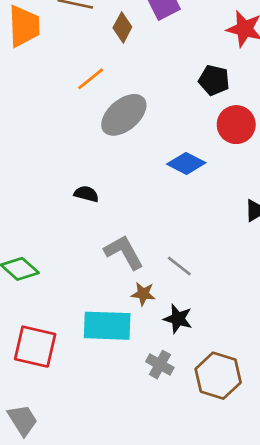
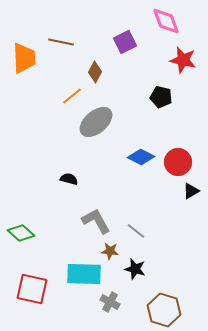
brown diamond: (122, 27) -> (95, 72), moved
red circle: (236, 125) -> (178, 162), moved
gray cross: (160, 365) -> (110, 302), moved

